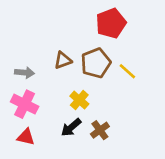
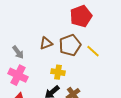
gray arrow: (25, 73) -> (18, 52), turned 48
yellow cross: (79, 100) -> (58, 72), turned -32

